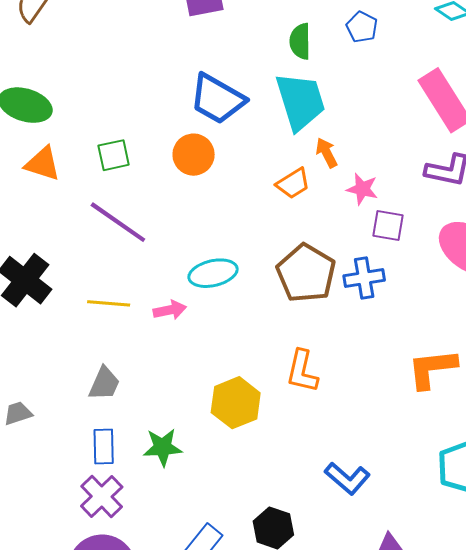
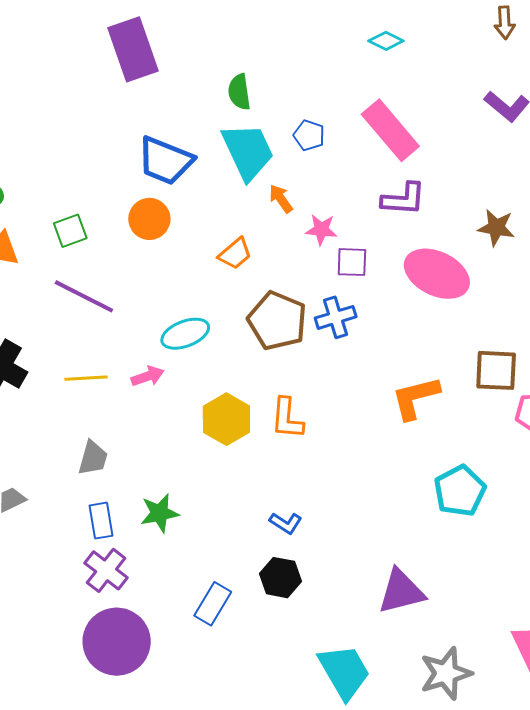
blue pentagon: (362, 27) -> (309, 135), moved
orange trapezoid: (293, 183) -> (235, 254), moved
yellow hexagon: (236, 403) -> (226, 419), moved
blue L-shape: (347, 478) -> (286, 523), moved, size x0.7

